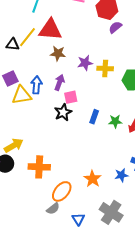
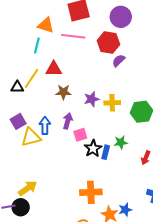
red triangle: (50, 30) -> (54, 69), size x0.7
black star: (63, 112) -> (93, 149), moved
green star: (115, 121) -> (121, 142), moved
orange cross: (39, 167) -> (91, 192), moved
blue star: (121, 175) -> (125, 210), moved

